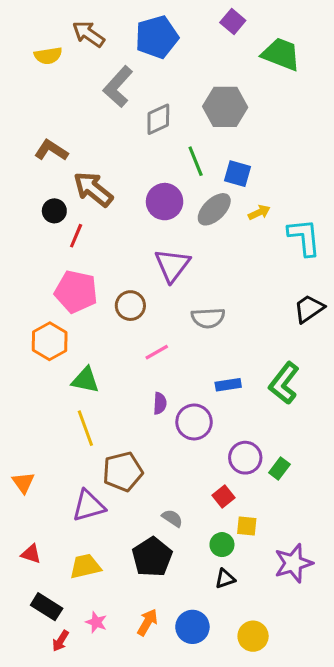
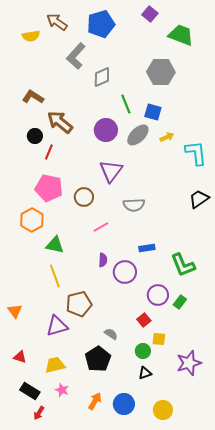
gray hexagon: (225, 107) -> (161, 72), moved
green L-shape: (284, 383) -> (183, 265), moved, turned -60
pink star: (96, 622) -> (62, 390), moved

